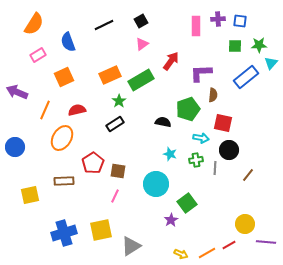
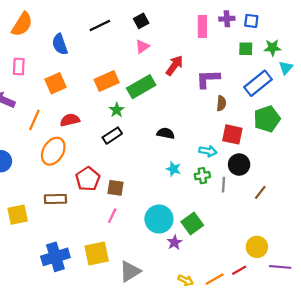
pink rectangle: (38, 55) -> (19, 67), moved, turned -56
green pentagon: (188, 109) -> (267, 119), moved
cyan circle: (156, 184) -> (159, 219), moved

